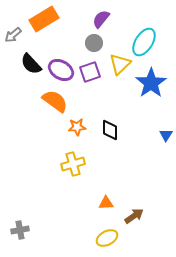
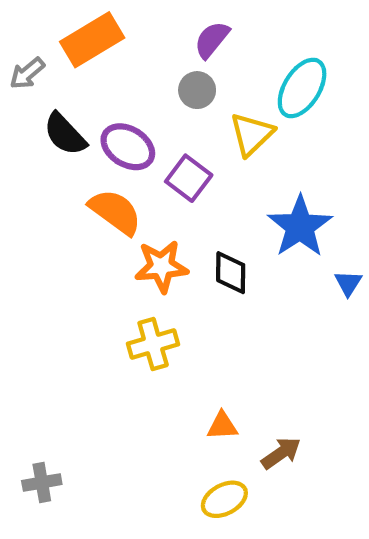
purple square: (90, 72) -> (189, 178), moved, turned -35
blue star: (151, 83) -> (300, 226), moved
orange star: (77, 127) -> (161, 266), size x1.4

